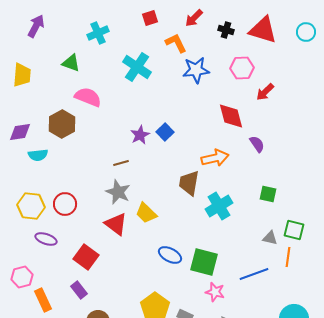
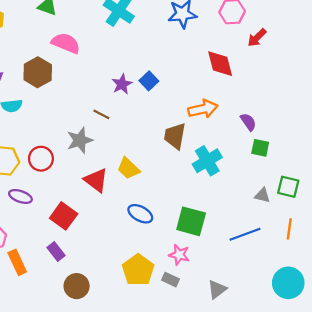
purple semicircle: (257, 144) -> (248, 122), moved
brown line: (121, 163) -> (101, 114), turned 42
gray star: (118, 192) -> (80, 140), moved, turned 30
blue ellipse: (170, 255) -> (140, 214), moved
orange line: (288, 257) -> (289, 229), moved
pink star: (215, 292) -> (179, 255), moved

